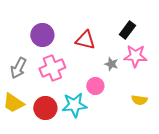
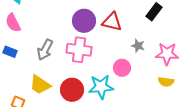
purple circle: (42, 35) -> (84, 21), moved
pink star: (135, 56) -> (167, 54), moved
pink cross: (52, 68) -> (79, 50), turned 30

